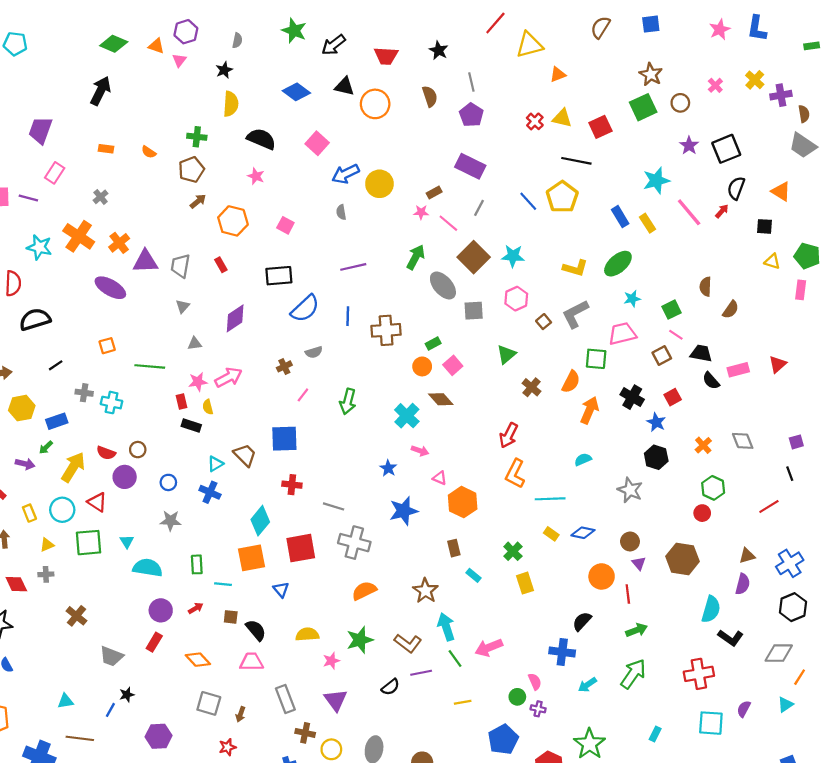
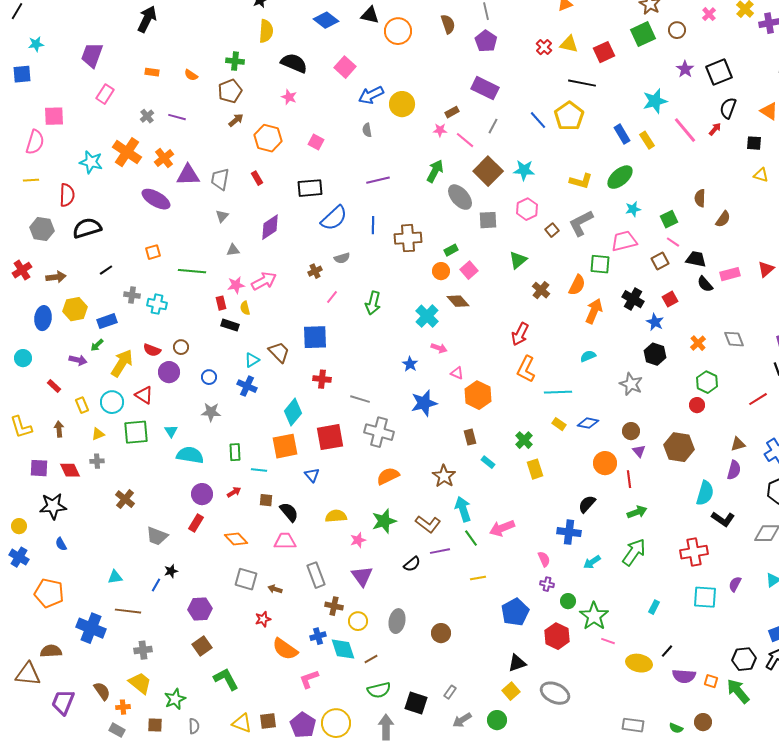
purple line: (28, 198) -> (177, 117), moved
green circle: (517, 697) -> (568, 601), moved
brown arrow: (241, 714) -> (275, 589), turned 88

